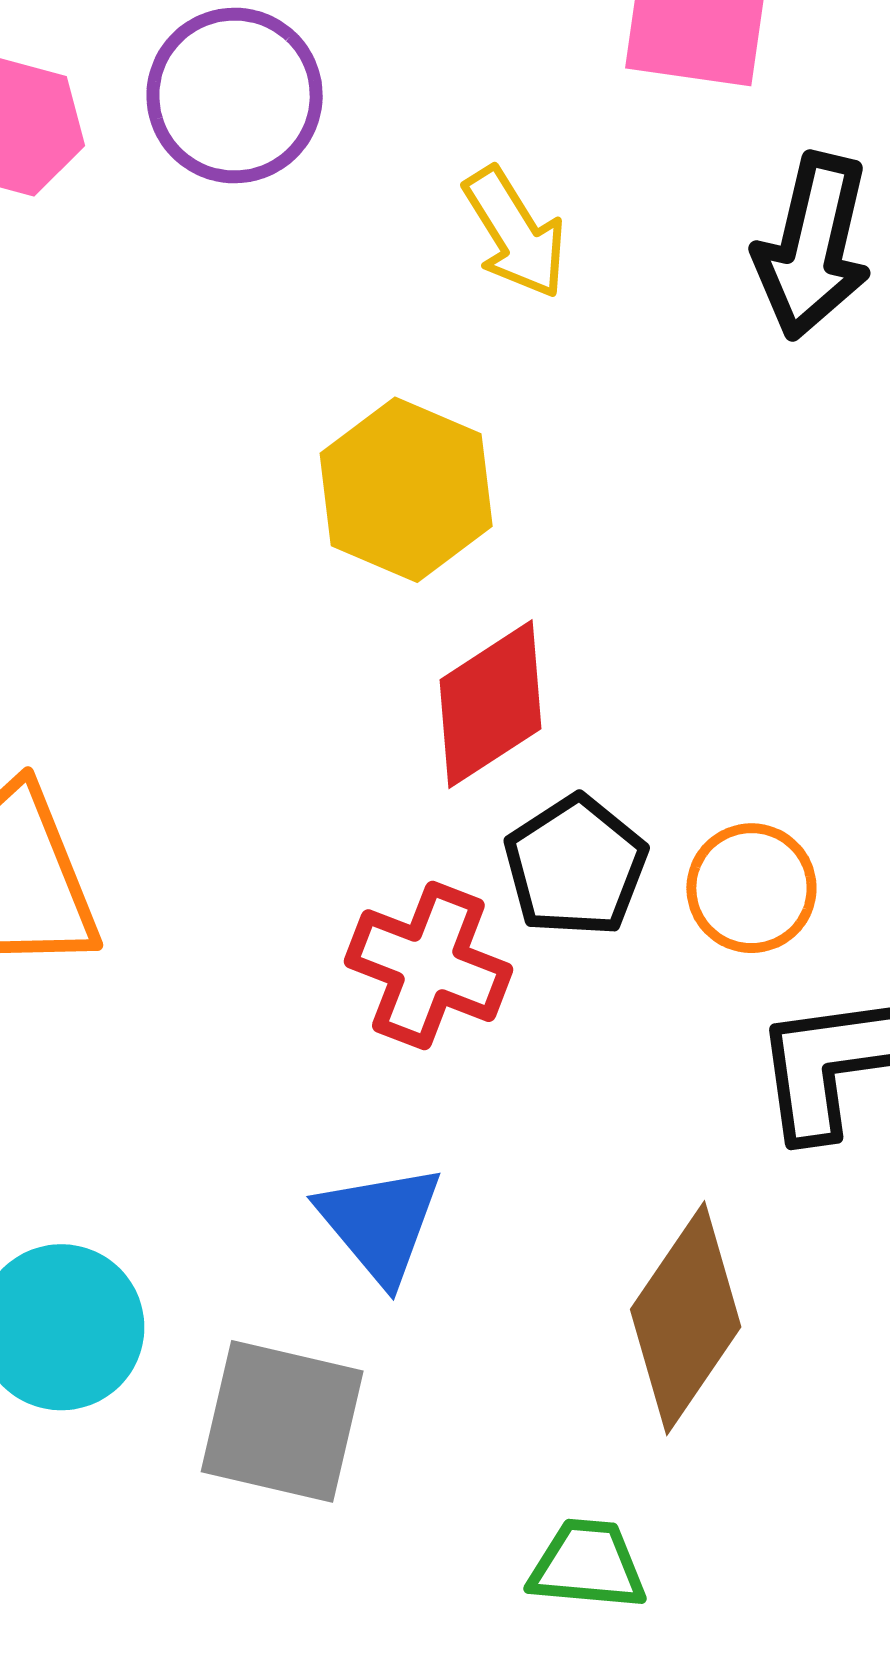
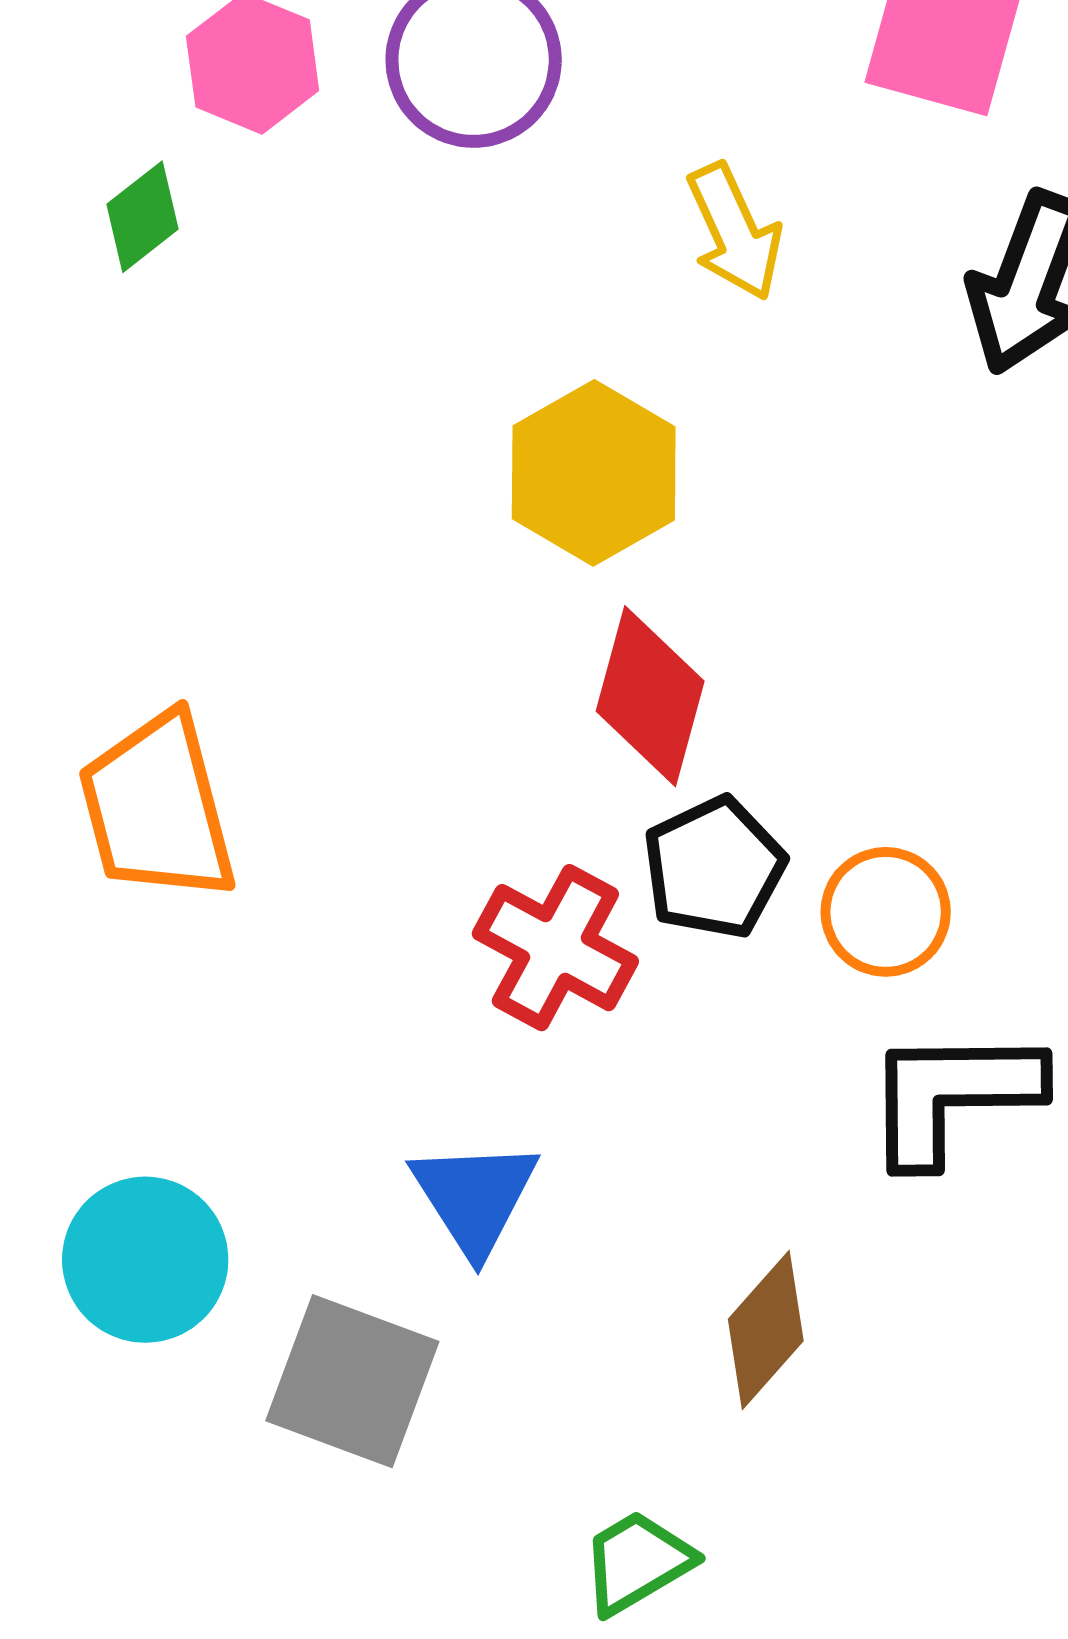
red diamond: (491, 704) -> (650, 696), turned -49
brown diamond: (686, 1318) -> (766, 1330), size x0.7
green trapezoid: (588, 1565) -> (637, 1562), turned -43

